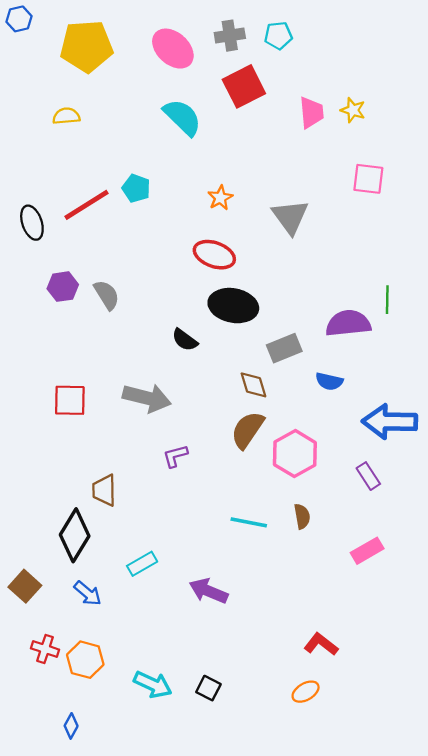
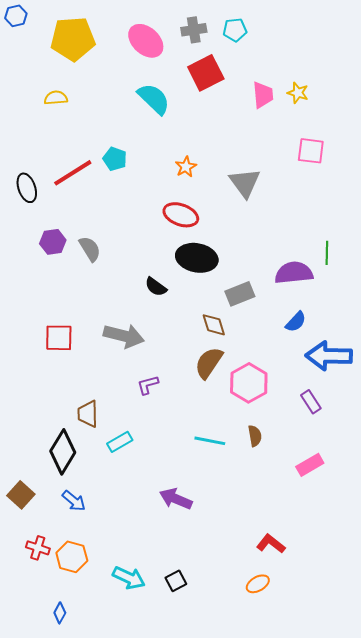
blue semicircle: (329, 381) -> (296, 322), moved, turned -60
cyan rectangle: (142, 564) -> (120, 442), moved
black square: (208, 688) -> (176, 581), turned 35

